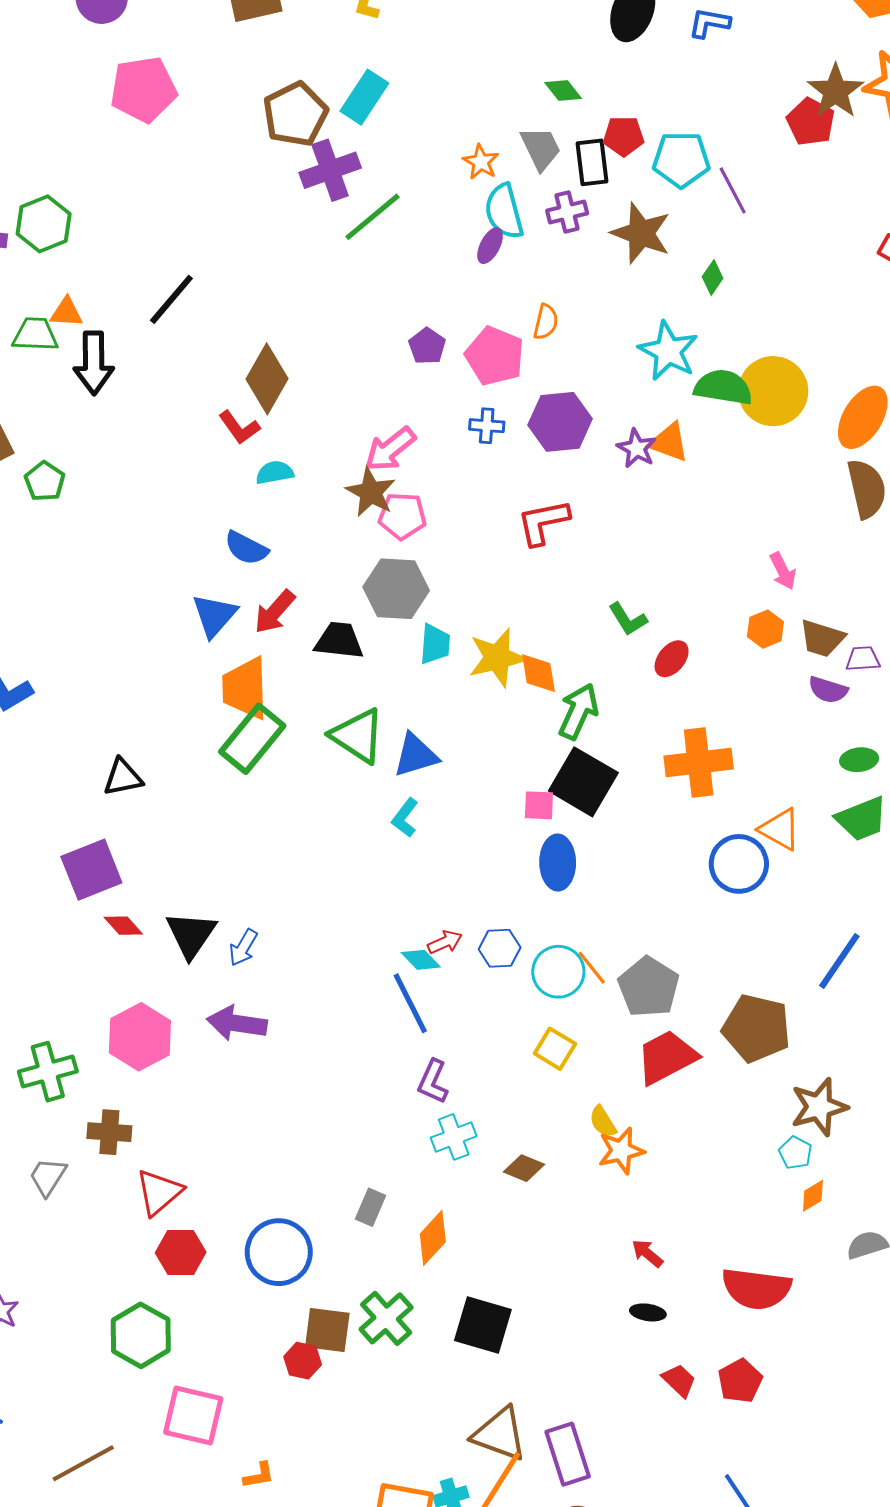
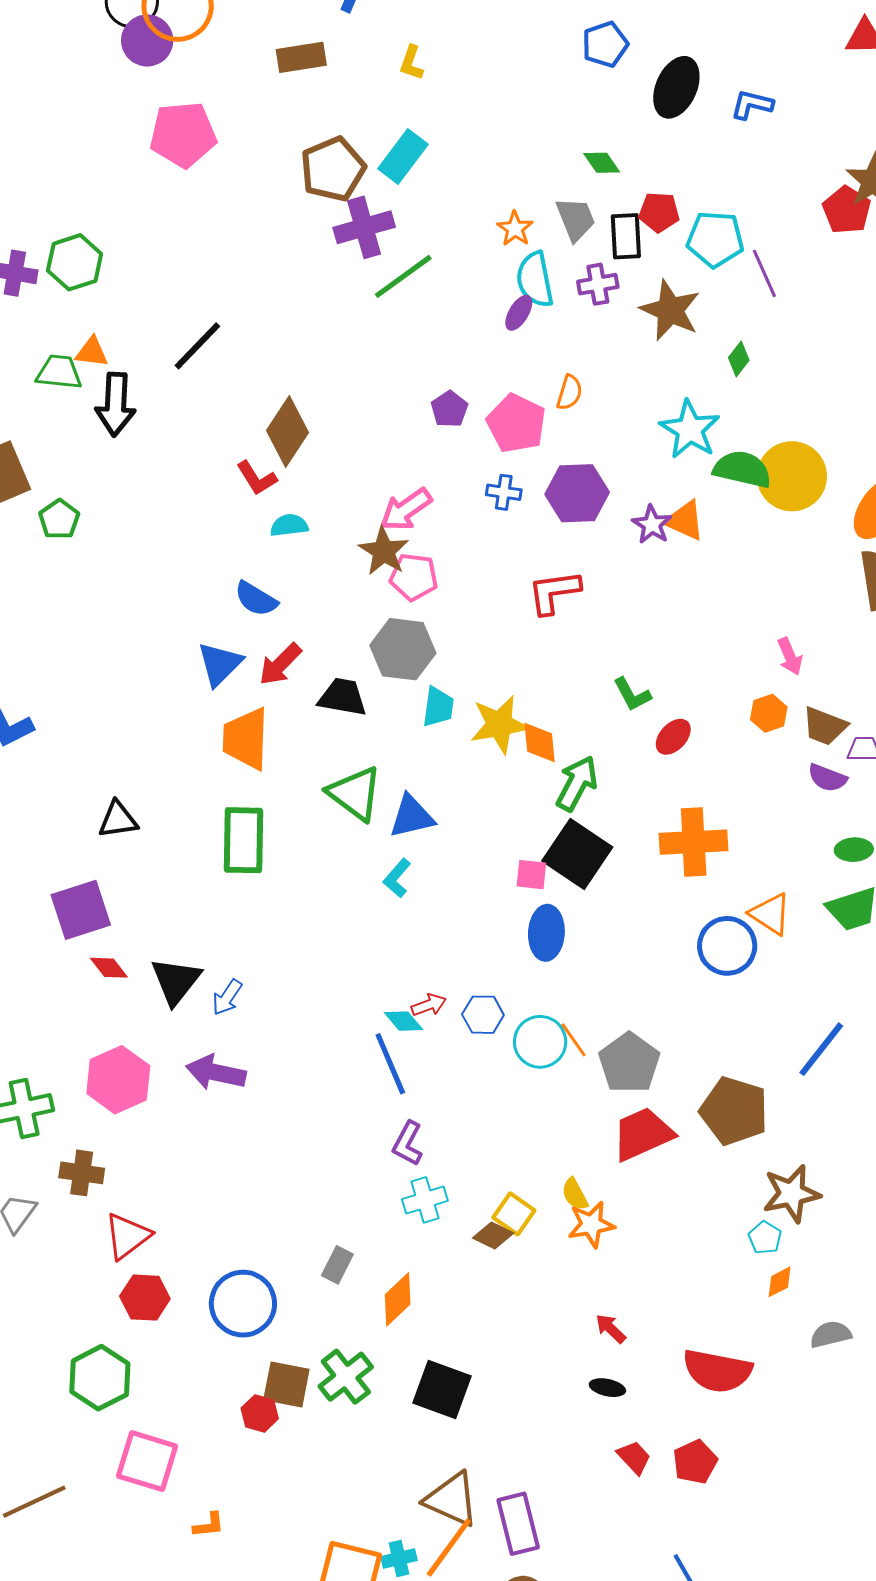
green rectangle: (252, 739) -> (243, 840), moved, turned -42
yellow square: (555, 1049) -> (514, 1214), moved

